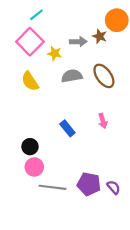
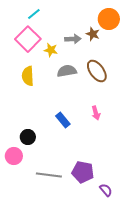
yellow semicircle: (30, 81) -> (28, 76), turned 30
pink circle: (34, 167) -> (14, 156), moved
purple semicircle: (114, 187) -> (106, 190), moved

